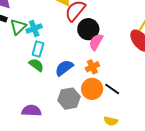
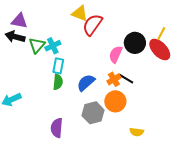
black circle: (88, 29) -> (135, 43), moved
green semicircle: (36, 65) -> (58, 82), turned 63
black line: (112, 89) -> (126, 79), moved
purple semicircle: (31, 111) -> (57, 128), turned -84

